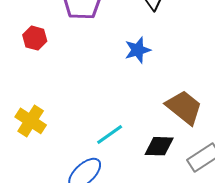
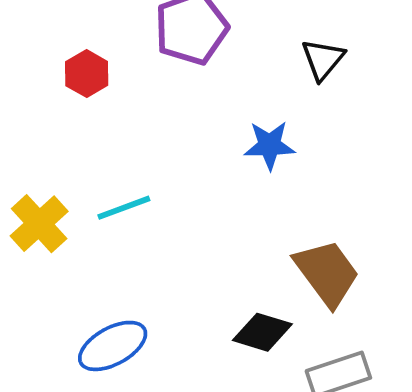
cyan line: (110, 135) -> (124, 208), moved

